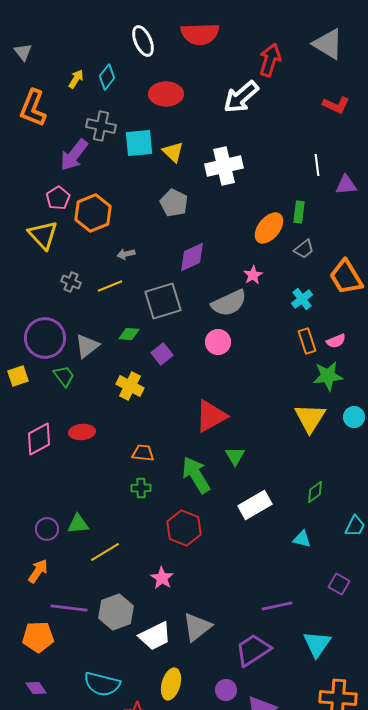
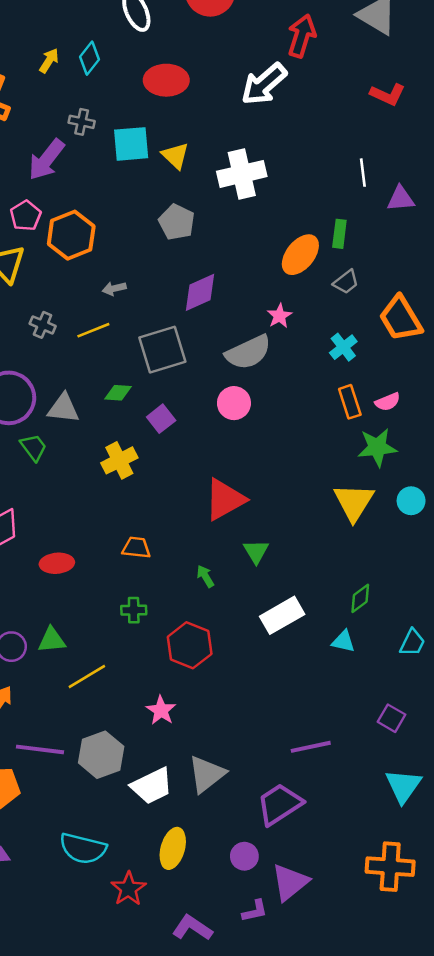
gray cross: (101, 126) -> (82, 122), size x0.7
gray triangle: (87, 346) -> (63, 408), turned 44
yellow cross: (130, 386) -> (119, 460), turned 36
red ellipse: (82, 432) -> (57, 563), moved
green arrow: (196, 475) -> (205, 576), size x0.5
green cross: (141, 488) -> (134, 610), moved
cyan triangle: (302, 539) -> (343, 641), moved
cyan triangle: (317, 644) -> (403, 786), moved

